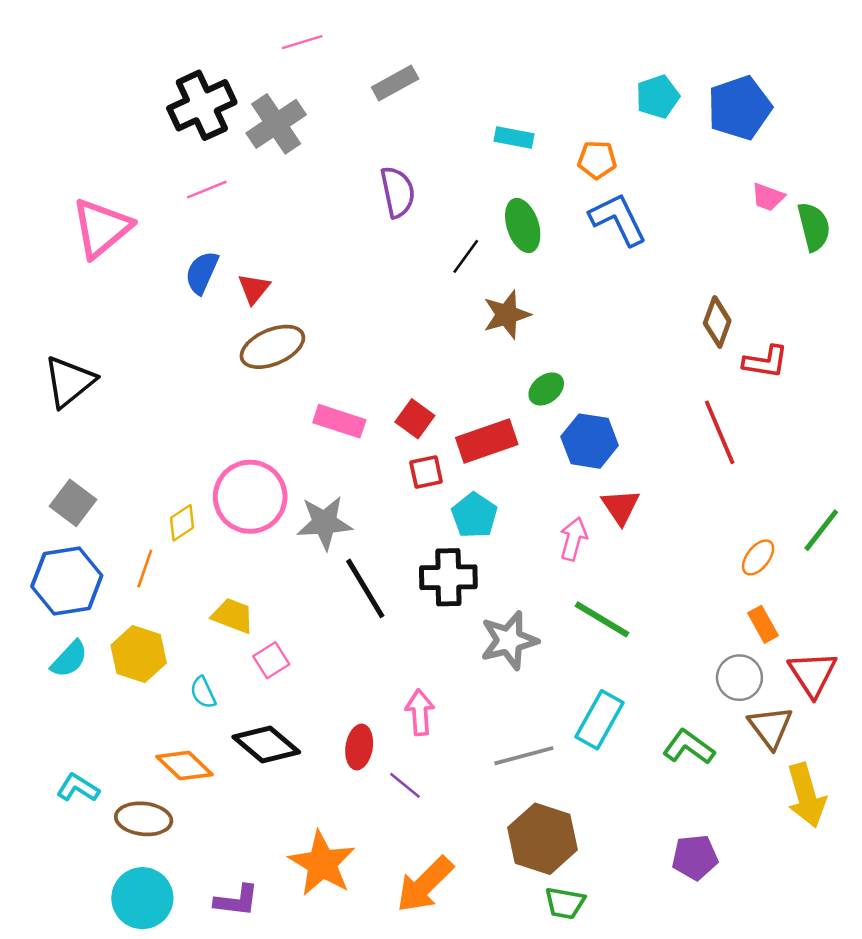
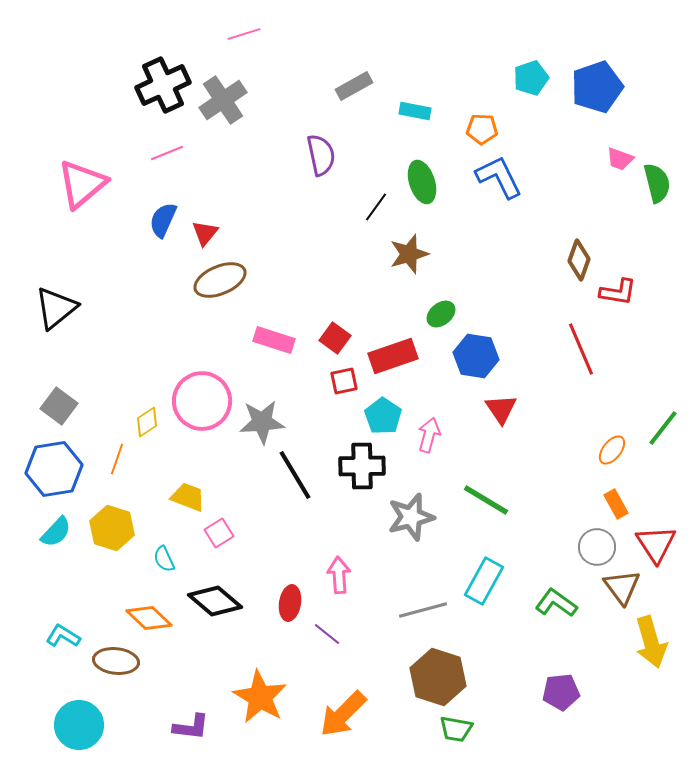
gray rectangle: (395, 83) -> (354, 86), moved
pink arrow: (573, 539) -> (429, 435), moved
cyan circle: (142, 898) -> (79, 725), moved

